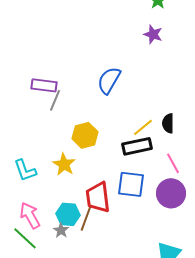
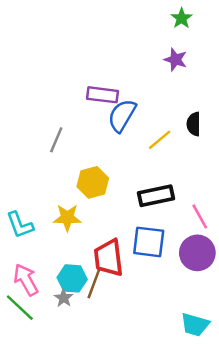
purple rectangle: (44, 85) -> (103, 95), moved
black semicircle: (168, 123) -> (194, 124), moved
yellow line: (143, 127) -> (160, 140), moved
yellow star: (64, 164) -> (67, 218), turned -30

